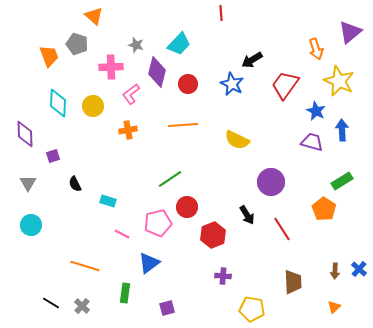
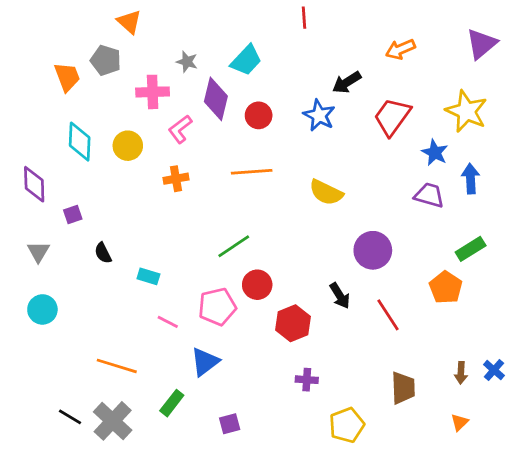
orange arrow: (316, 49) -> (400, 49), moved, turned 85
green rectangle: (125, 293) -> (172, 403), turned 30
gray cross: (82, 306) -> (113, 421), size x1.8
yellow pentagon: (252, 309) -> (347, 425), turned -30

